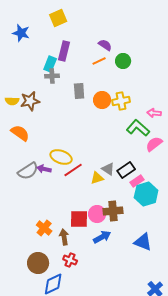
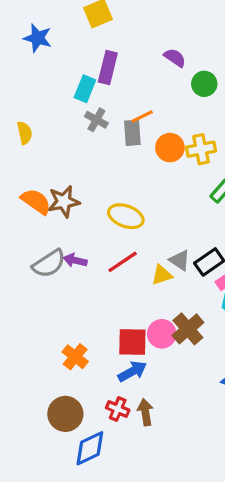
orange line: (99, 61) -> (142, 116), moved
gray cross: (52, 76) -> (96, 120), moved, turned 32
yellow semicircle: (12, 101) -> (25, 133), moved, turned -104
brown star: (30, 101) -> (64, 201), moved
yellow ellipse: (61, 157) -> (126, 216), moved
brown cross: (113, 211) -> (188, 329), turned -36
brown arrow: (64, 237) -> (145, 412), moved
blue arrow: (102, 237) -> (132, 371), moved

